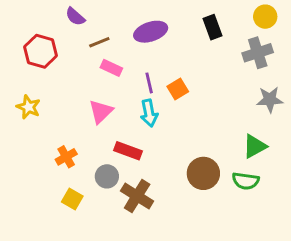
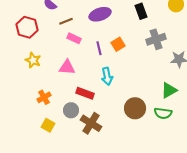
gray cross: (258, 53) -> (156, 39), moved
orange square: (178, 89) -> (118, 44), moved
yellow star: (28, 107) -> (33, 60), moved
pink triangle: (101, 112) -> (67, 67), turned 48
cyan arrow: (149, 113) -> (107, 76), moved

